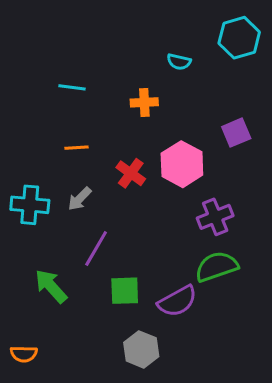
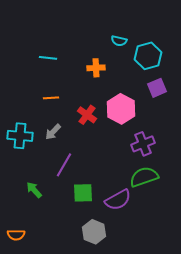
cyan hexagon: (239, 38) -> (148, 56), moved
green arrow: (51, 286) -> (34, 190), size x0.7

